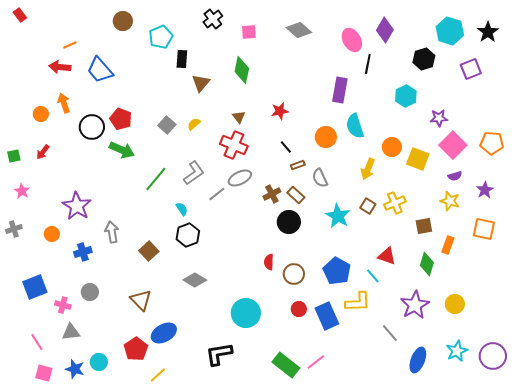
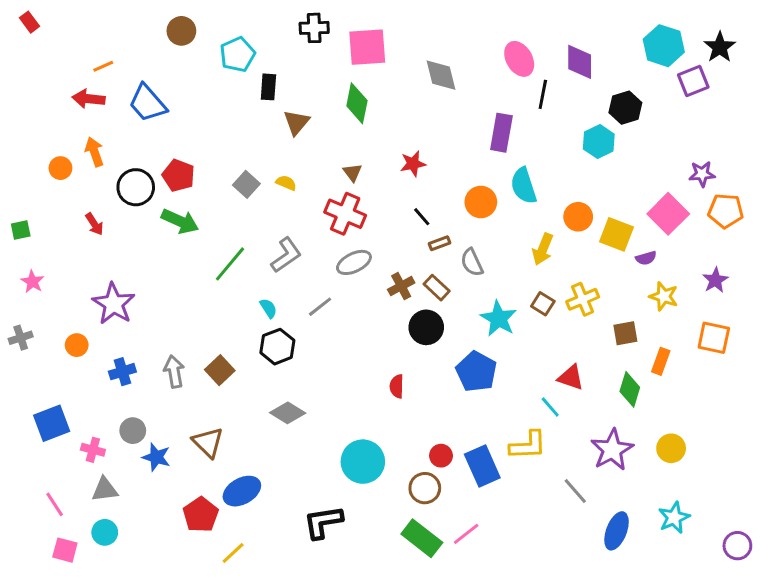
black cross: (213, 19) -> (314, 28), turned 36
gray diamond: (299, 30) -> (441, 75), moved, turned 35
purple diamond: (385, 30) -> (580, 62), moved, turned -30
pink square: (249, 32) -> (367, 47), size x1.8
black hexagon: (424, 59) -> (625, 108), moved
purple square: (471, 69) -> (693, 81), moved
purple star: (439, 118) -> (702, 174), moved
yellow semicircle: (194, 124) -> (286, 183), turned 64
red arrow: (43, 152) -> (94, 224), moved, turned -70
purple semicircle: (455, 176) -> (646, 258), moved
gray line: (217, 194) -> (320, 307), moved
gray arrow: (112, 232) -> (174, 372), moved
blue pentagon: (337, 271) -> (476, 372), moved
brown circle: (294, 274) -> (425, 488), moved
purple circle: (493, 356) -> (737, 546), moved, size x0.7
cyan circle: (99, 362) -> (105, 532), moved
blue star: (75, 369) -> (156, 457), moved

